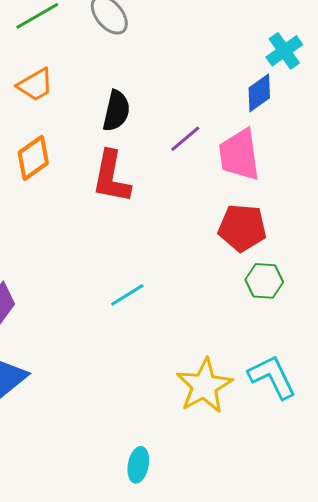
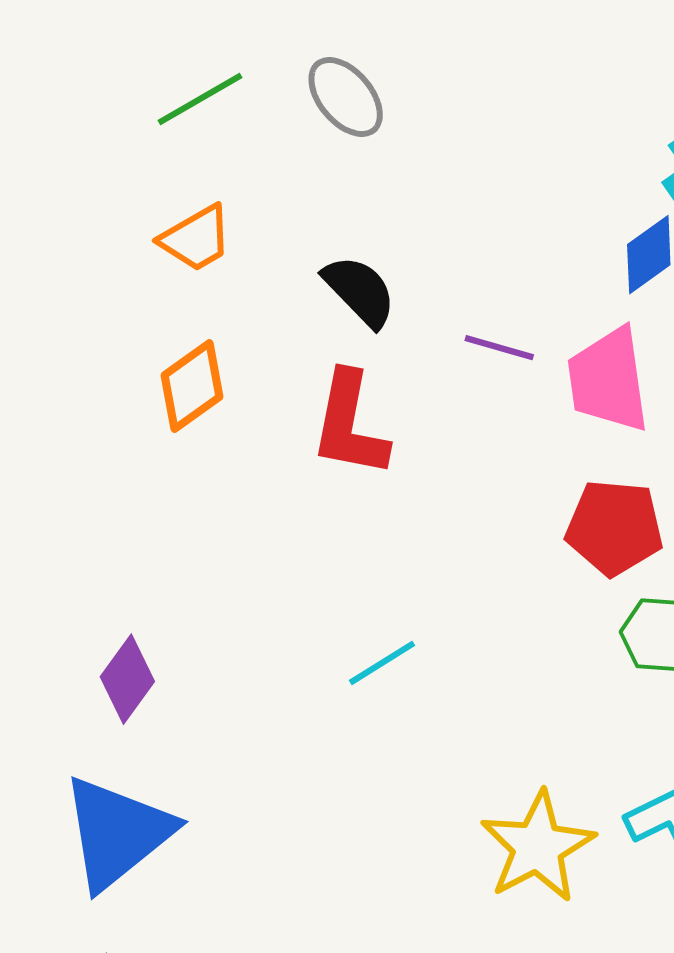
black semicircle: (116, 111) -> (360, 291), turned -57
purple line: (185, 139) -> (499, 348), turned 56

